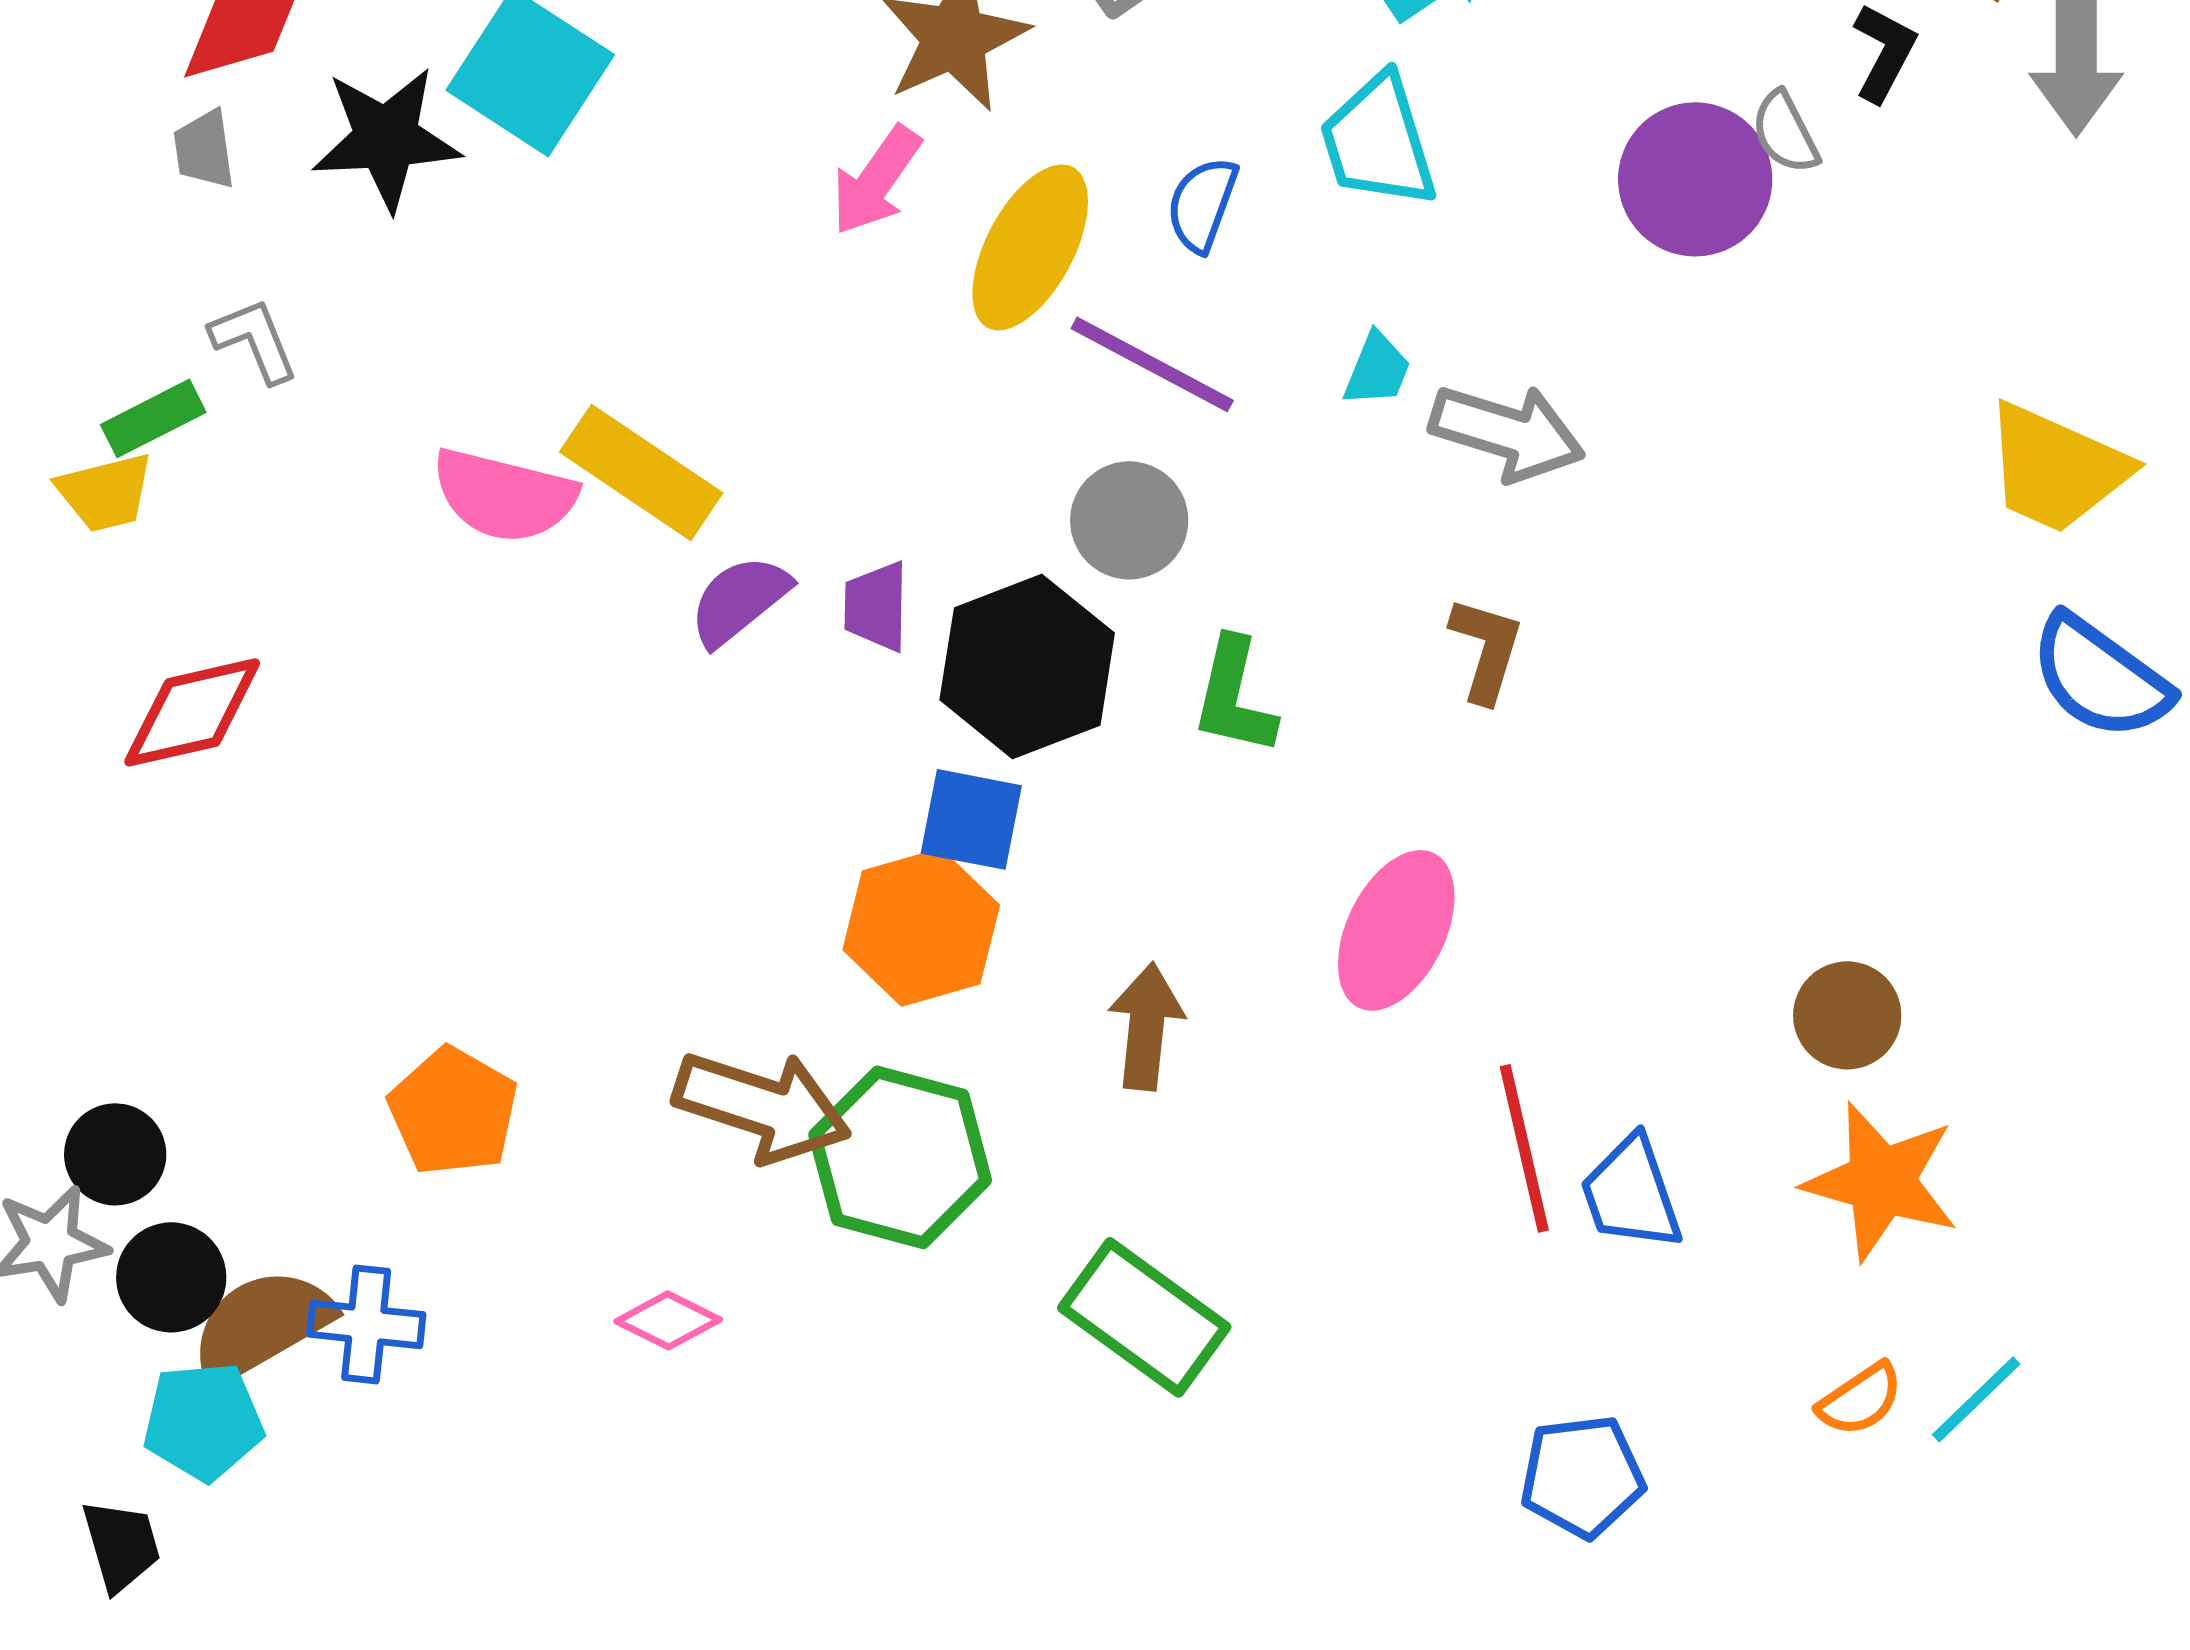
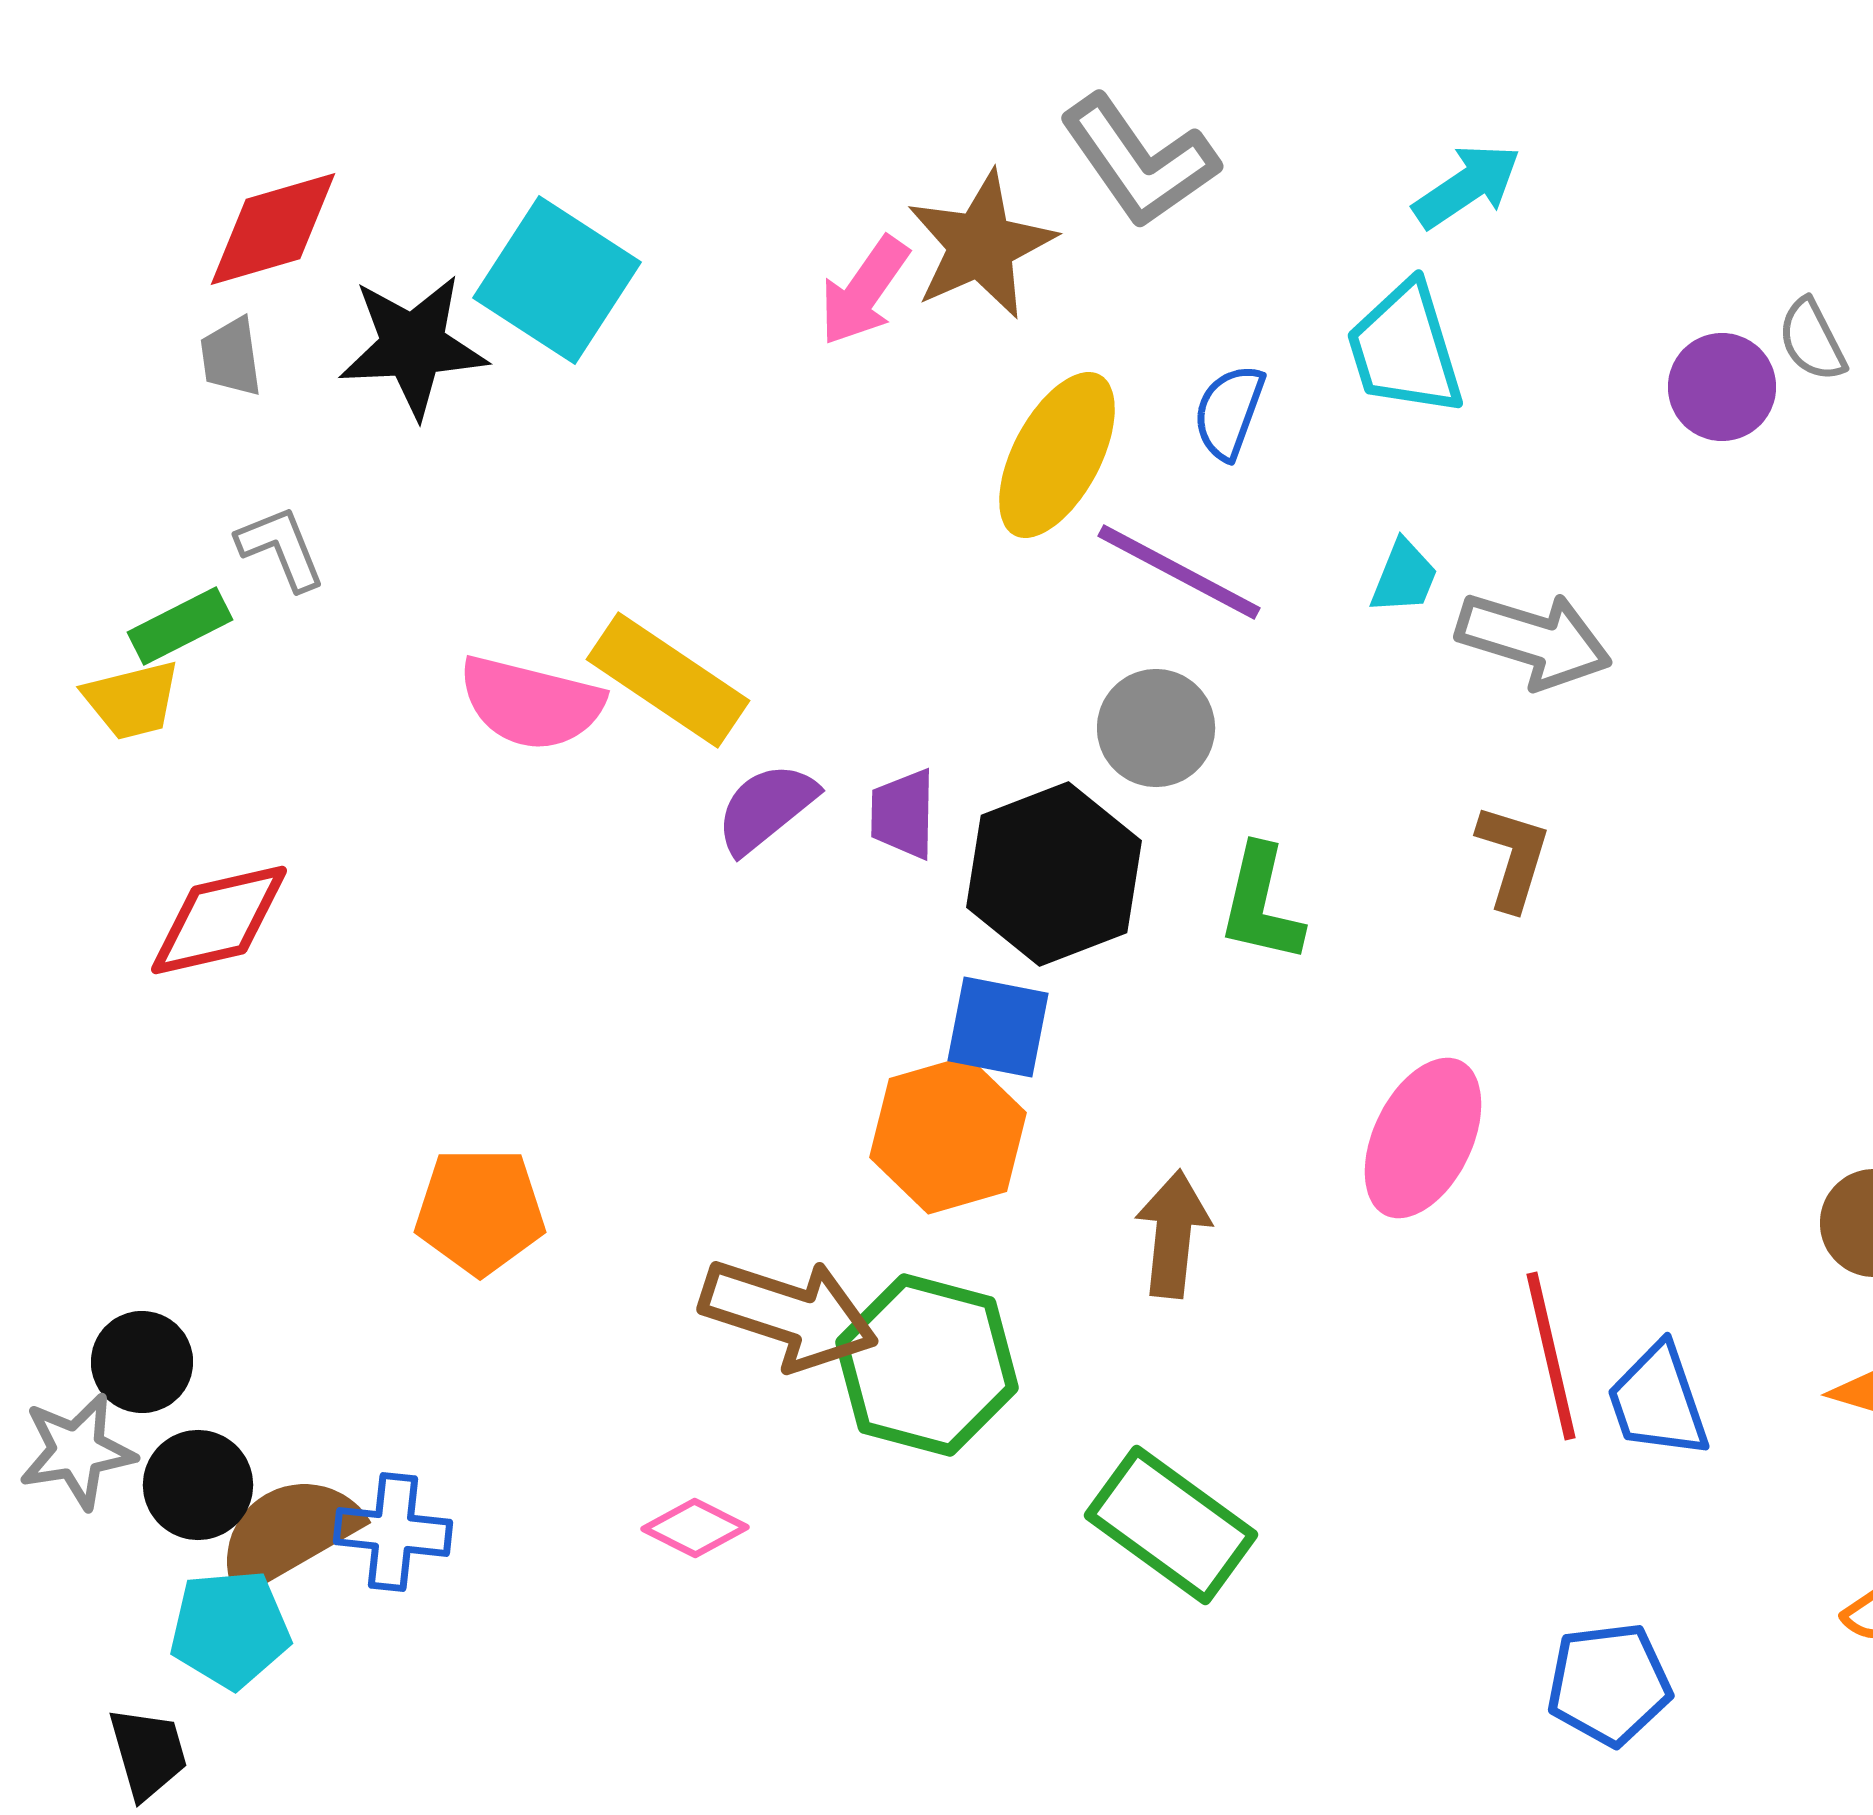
purple circle: (1695, 179) -> (1722, 387), size x0.7
pink arrow: (876, 180) -> (864, 291), moved
orange pentagon: (453, 1111) -> (480, 1211), moved, turned -30

